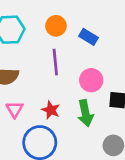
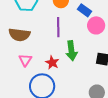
pink circle: (91, 80) -> (96, 25), moved
green arrow: (85, 113) -> (71, 51), moved

